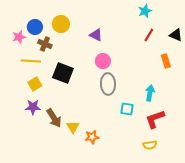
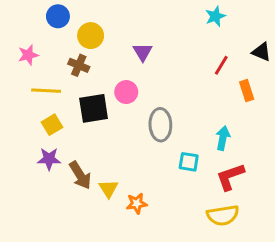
blue circle: (35, 27) -> (58, 16), moved
purple triangle: (96, 35) -> (143, 52), turned 32
red line: (149, 35) -> (221, 65), moved
brown cross: (45, 44) -> (79, 65), moved
pink circle: (103, 61) -> (126, 92), moved
black square: (63, 73) -> (94, 108), turned -30
yellow semicircle: (150, 145) -> (223, 215), size x1.5

